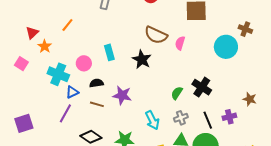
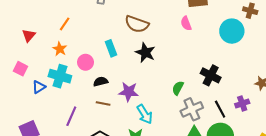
brown semicircle: (156, 35) -> (137, 24), moved
pink semicircle: (180, 43) -> (186, 23), moved, turned -32
orange star: (45, 46) -> (60, 49), moved
blue triangle: (72, 92) -> (39, 87), moved
green semicircle: (177, 93) -> (178, 88), moved
gray cross: (181, 118) -> (192, 109), size x1.5
cyan arrow: (152, 120) -> (145, 114), moved

